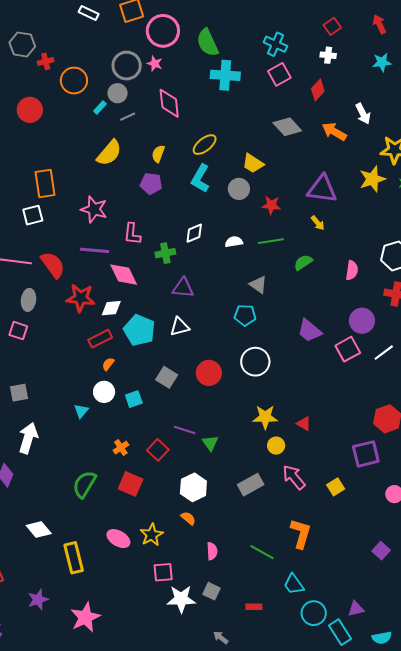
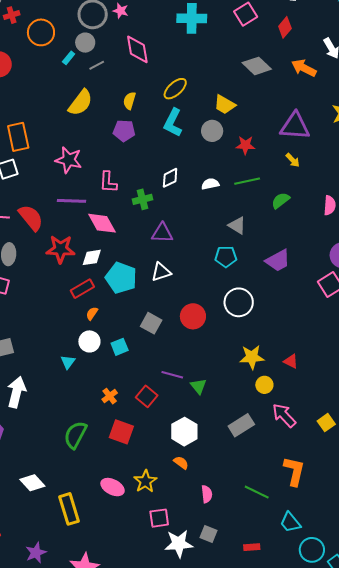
purple trapezoid: (310, 331) -> (278, 261), moved, turned -64

